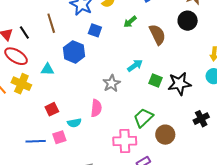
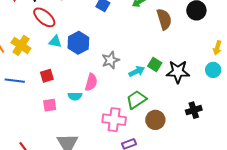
blue hexagon: (74, 52) -> (78, 43), moved
red ellipse: (16, 56) -> (44, 17), moved
cyan arrow: (135, 65) -> (137, 71), moved
cyan triangle: (47, 69) -> (55, 42), moved
cyan semicircle: (74, 123) -> (75, 96), moved
blue line: (36, 141) -> (15, 81), moved

